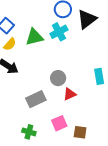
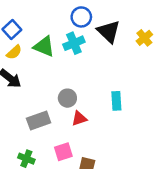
black triangle: (87, 19) -> (109, 32), turned -45
green triangle: (34, 37) -> (44, 46), turned 30

